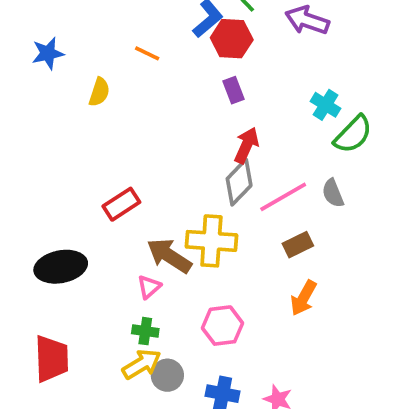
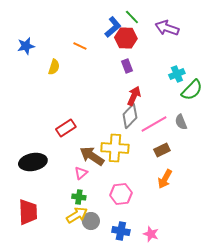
cyan cross: (326, 105) -> (177, 74), turned 35

